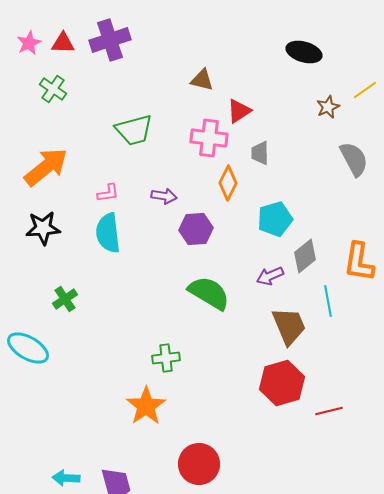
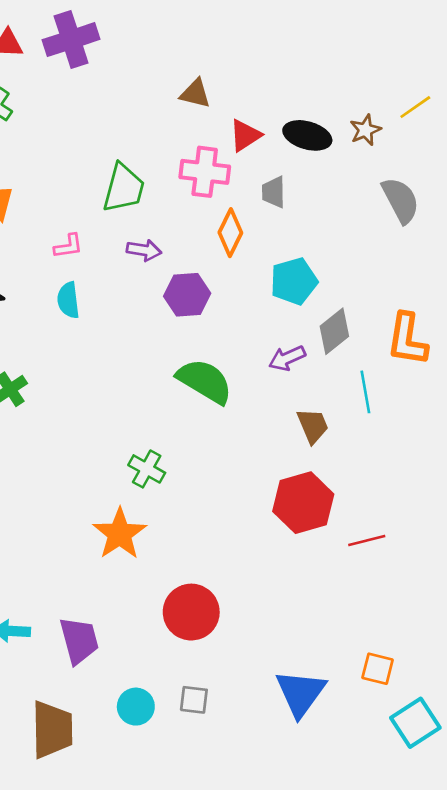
black ellipse: (304, 52) -> (307, 135), moved
green trapezoid: (134, 130) -> (124, 188), moved, turned -60
cyan semicircle: (108, 233) -> (68, 300), size x0.7
brown trapezoid: (289, 326) -> (313, 426), size x0.7
green cross: (166, 358) -> (147, 469), turned 36

